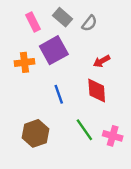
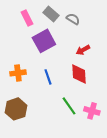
gray semicircle: (89, 23) -> (73, 19), turned -96
orange cross: (24, 62) -> (18, 73), moved
brown hexagon: (35, 133) -> (16, 109), moved

